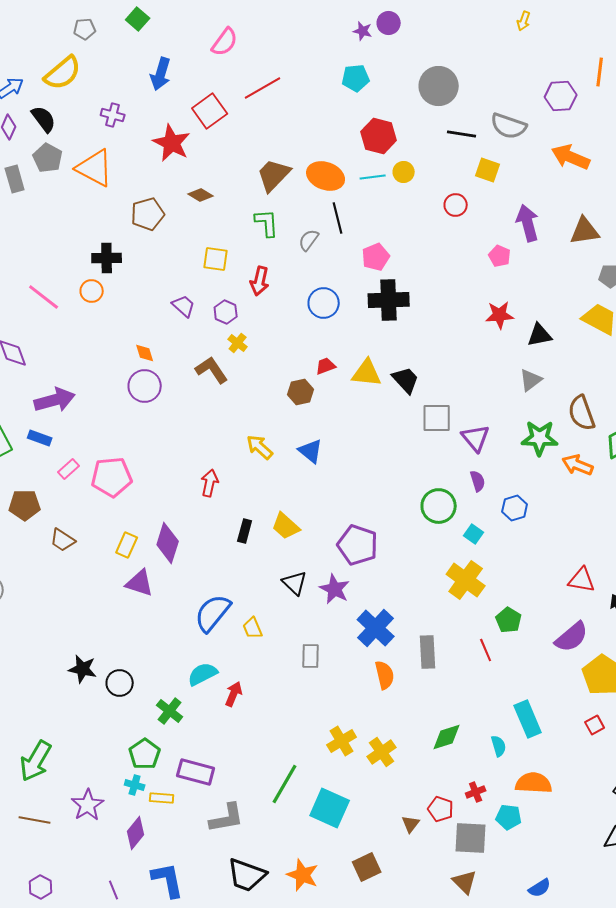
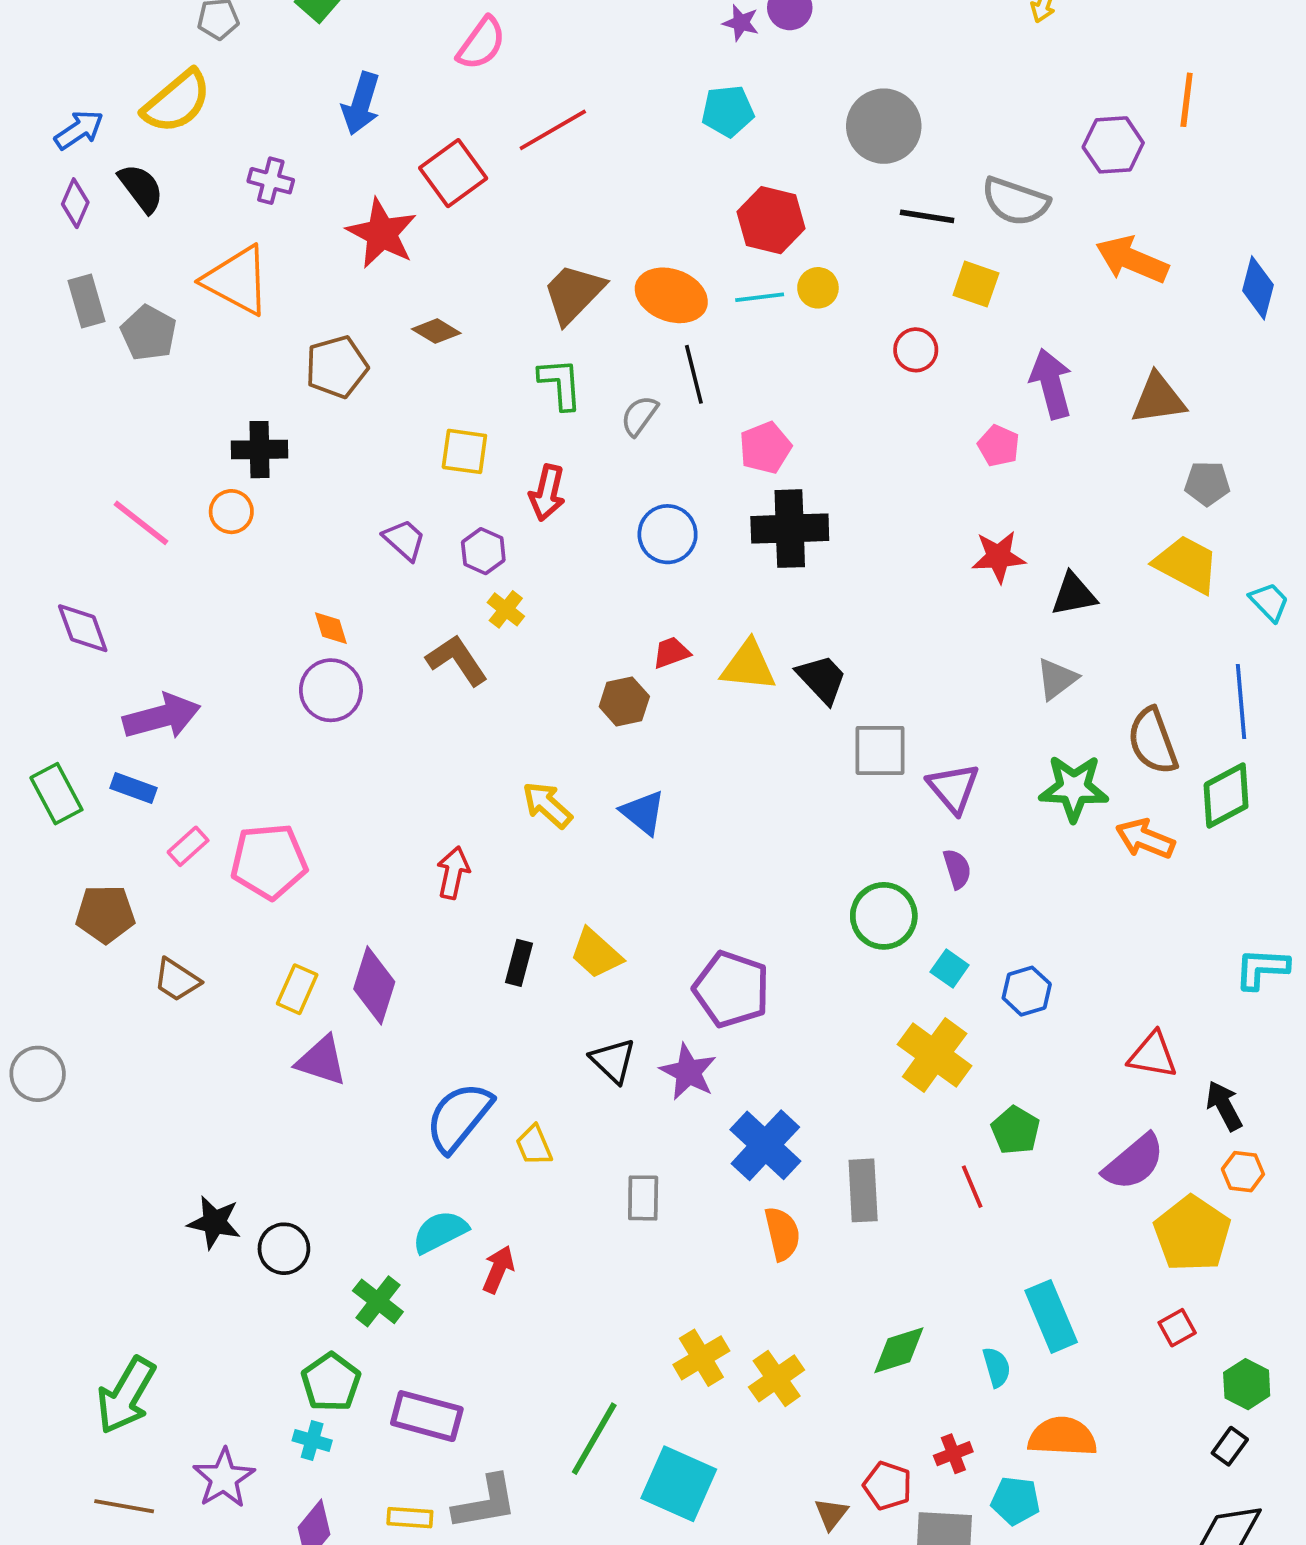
gray pentagon: (48, 158) -> (149, 333), moved
blue hexagon: (515, 508) -> (1027, 991), moved
yellow rectangle: (162, 798) -> (410, 1518), moved

